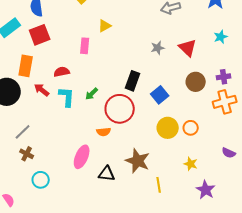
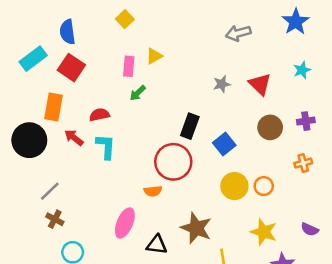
red square: (40, 35) -> (71, 68), turned -35
pink rectangle: (85, 46) -> (129, 66), moved
green arrow: (92, 94) -> (138, 93), moved
orange cross: (225, 102) -> (303, 163), moved, size x0.6
purple semicircle: (229, 153) -> (310, 229), moved
yellow star: (191, 164) -> (264, 232), size x1.5

